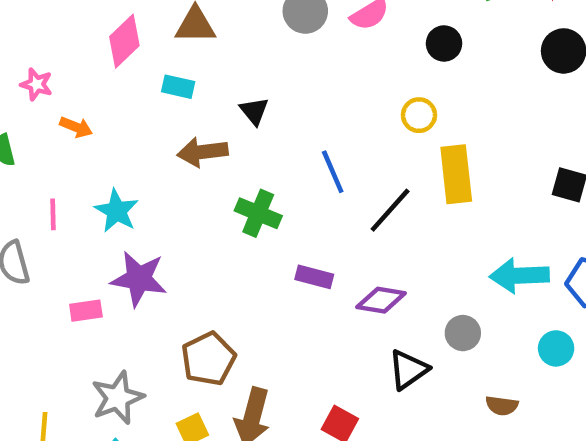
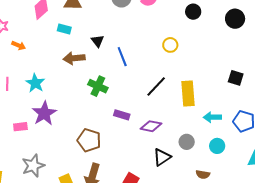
black circle: (444, 43) -> (193, 12), moved
blue line: (333, 172) -> (122, 57), moved
yellow rectangle: (456, 174) -> (188, 93), moved
cyan arrow: (519, 276) -> (212, 117), size x0.7
purple star: (139, 279) -> (44, 113), turned 30
cyan circle: (556, 348) -> (217, 146), moved
brown pentagon: (208, 359) -> (89, 140), moved, turned -30

